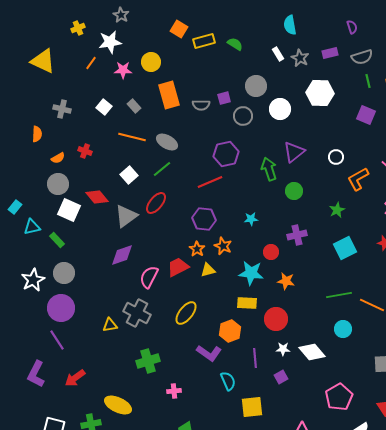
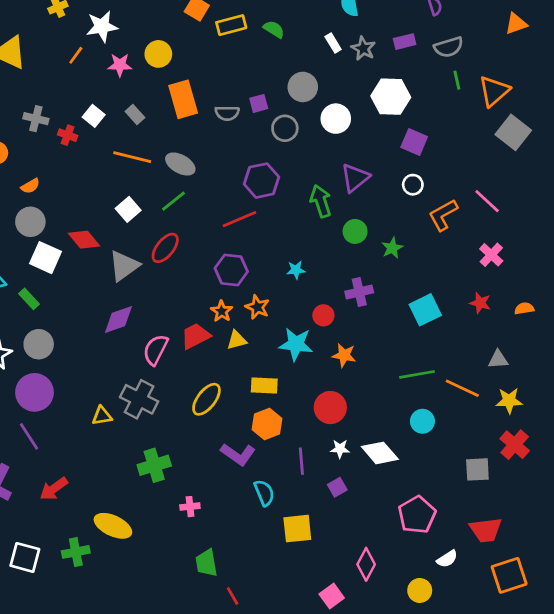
purple square: (366, 115) -> (414, 142), moved
red cross: (85, 151) -> (68, 135), moved
green star: (337, 210) -> (392, 248), moved
yellow rectangle: (247, 303) -> (264, 385), moved

